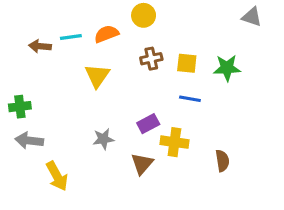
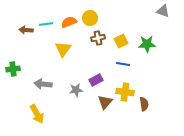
yellow circle: (144, 15) -> (90, 18), moved
yellow square: (187, 63) -> (121, 41), turned -32
gray star: (103, 139) -> (76, 90), moved
gray arrow: (29, 141) -> (43, 84), moved
yellow cross: (174, 142) -> (125, 92), moved
brown triangle: (142, 164) -> (105, 102), moved

